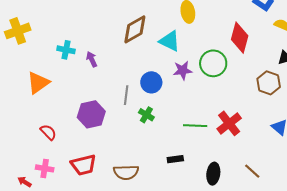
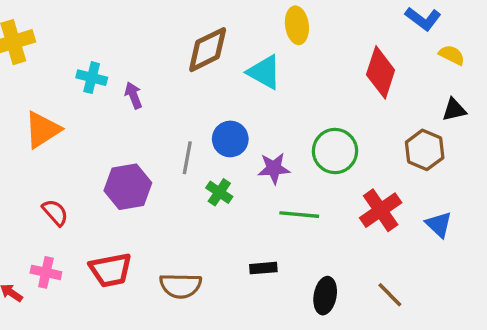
green circle: (213, 63) -> (335, 151), moved
purple star: (183, 70) -> (274, 168), moved
red cross: (229, 123) -> (381, 210), moved

